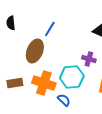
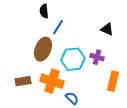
black semicircle: (11, 23) -> (44, 11), moved
cyan hexagon: (72, 77) -> (73, 59), moved

